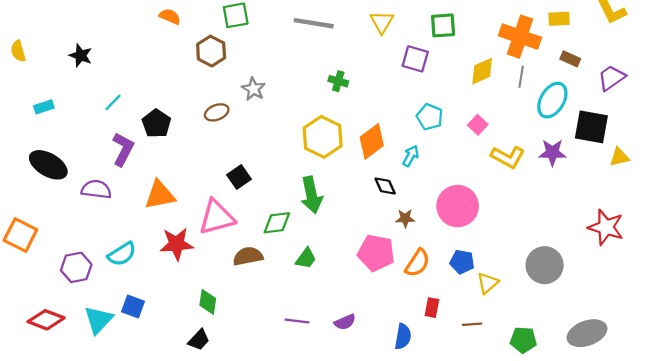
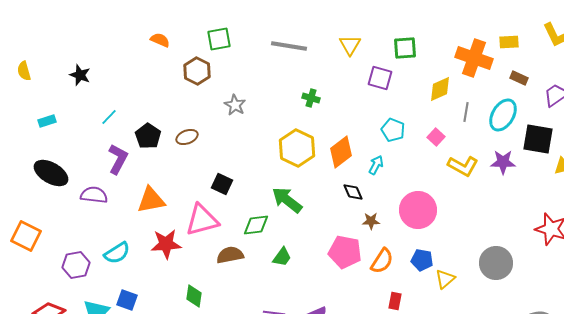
gray line: (521, 77) -> (466, 112), moved
brown ellipse: (217, 112) -> (187, 137), moved
black square: (239, 177) -> (222, 184), turned -30
green arrow: (311, 195) -> (287, 200), turned 140

